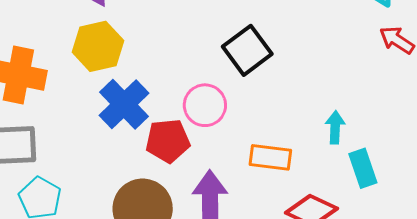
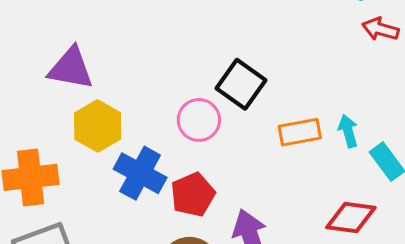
pink circle: (205, 105) -> (199, 120), moved
orange rectangle: (270, 157) -> (300, 132), moved

